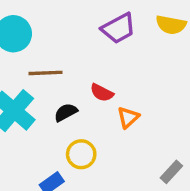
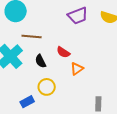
black semicircle: (66, 112) -> (41, 61), turned -96
gray rectangle: (171, 172) -> (98, 104), turned -48

